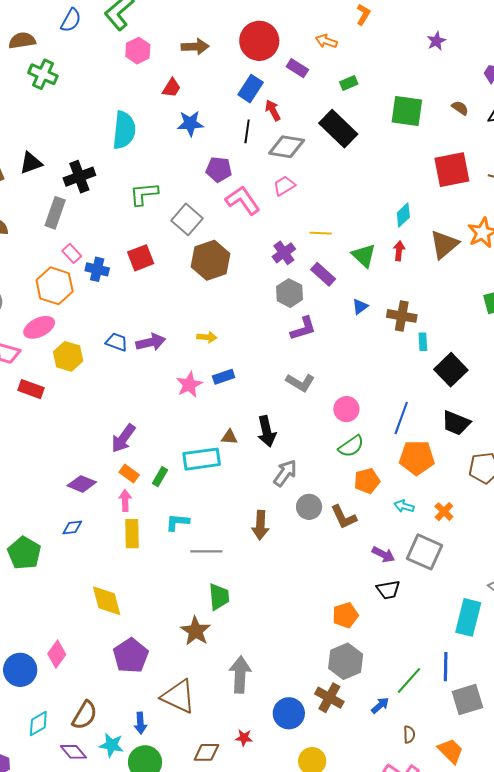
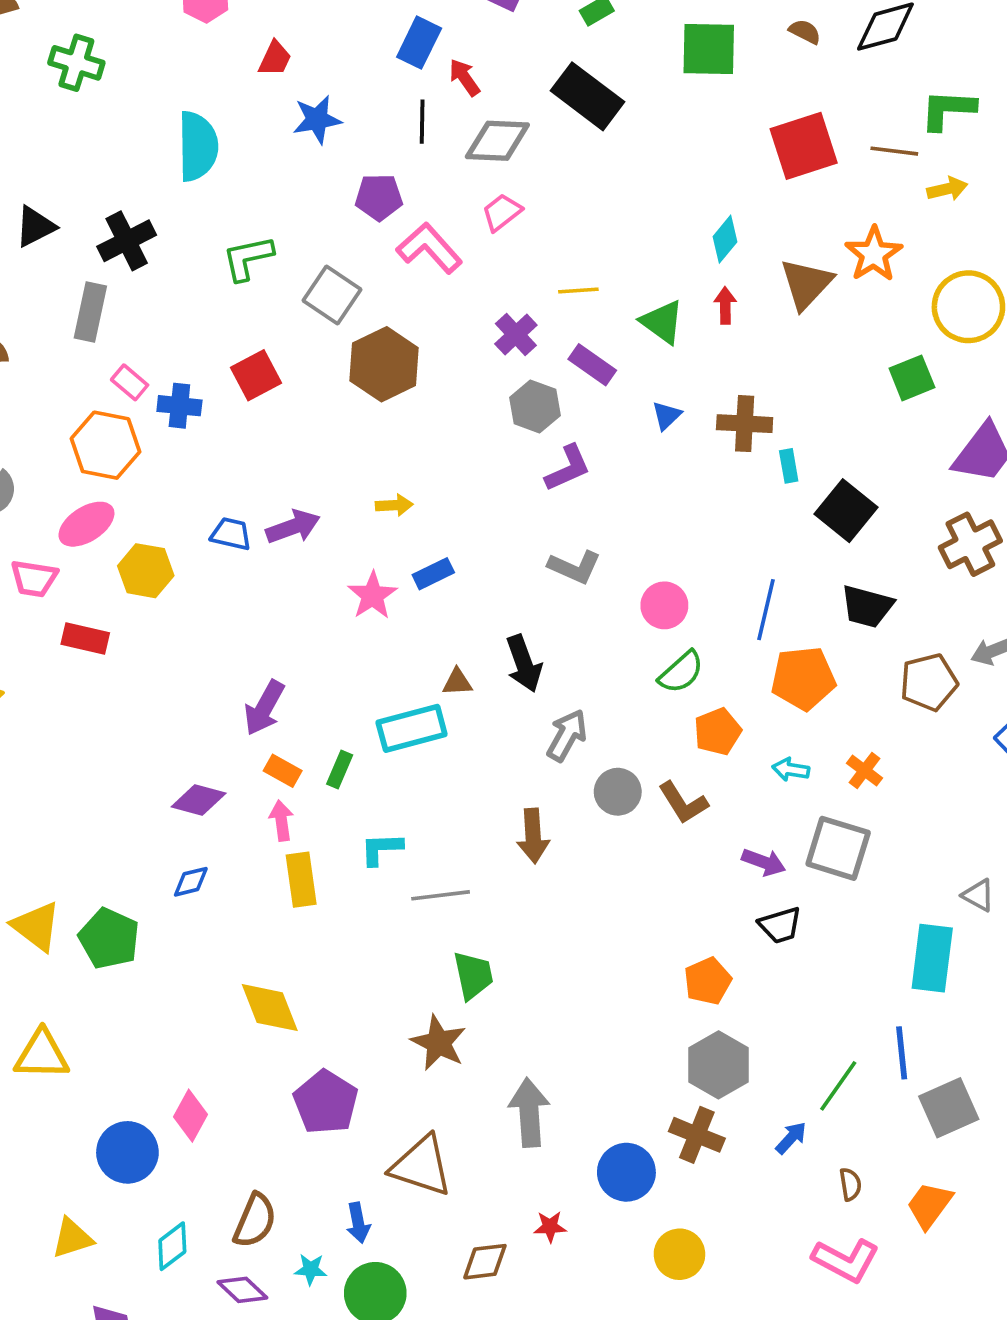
green cross: (43, 74) -> (76, 63), moved
cyan star: (112, 745) -> (311, 1269), size x0.7
orange trapezoid: (451, 751) -> (929, 1205), turned -92

